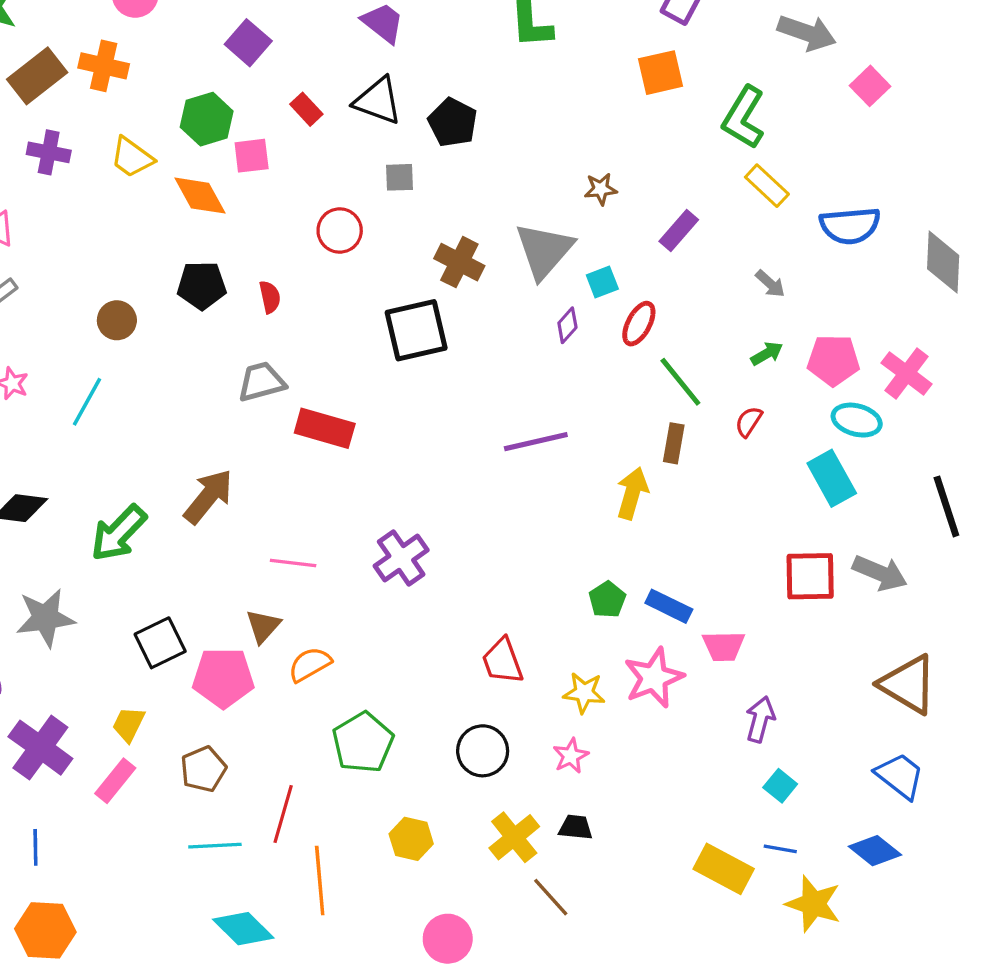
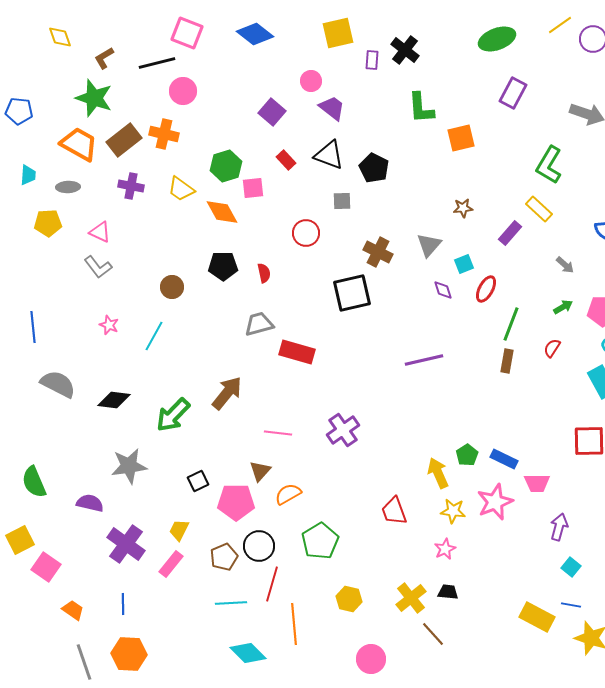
purple square: (248, 43) -> (272, 112), moved
orange square: (660, 73) -> (461, 138), moved
yellow rectangle: (767, 186) -> (539, 209), moved
gray triangle: (544, 250) -> (429, 245), size x0.7
purple diamond: (567, 325) -> (443, 290), turned -60
green line: (680, 382) -> (511, 324), turned 60
yellow arrow: (632, 493) -> (438, 473), moved, turned -40
black square: (160, 643) -> (198, 481), size x0.7
red trapezoid: (503, 661) -> (394, 511), moved
black circle: (483, 751) -> (259, 546), moved

